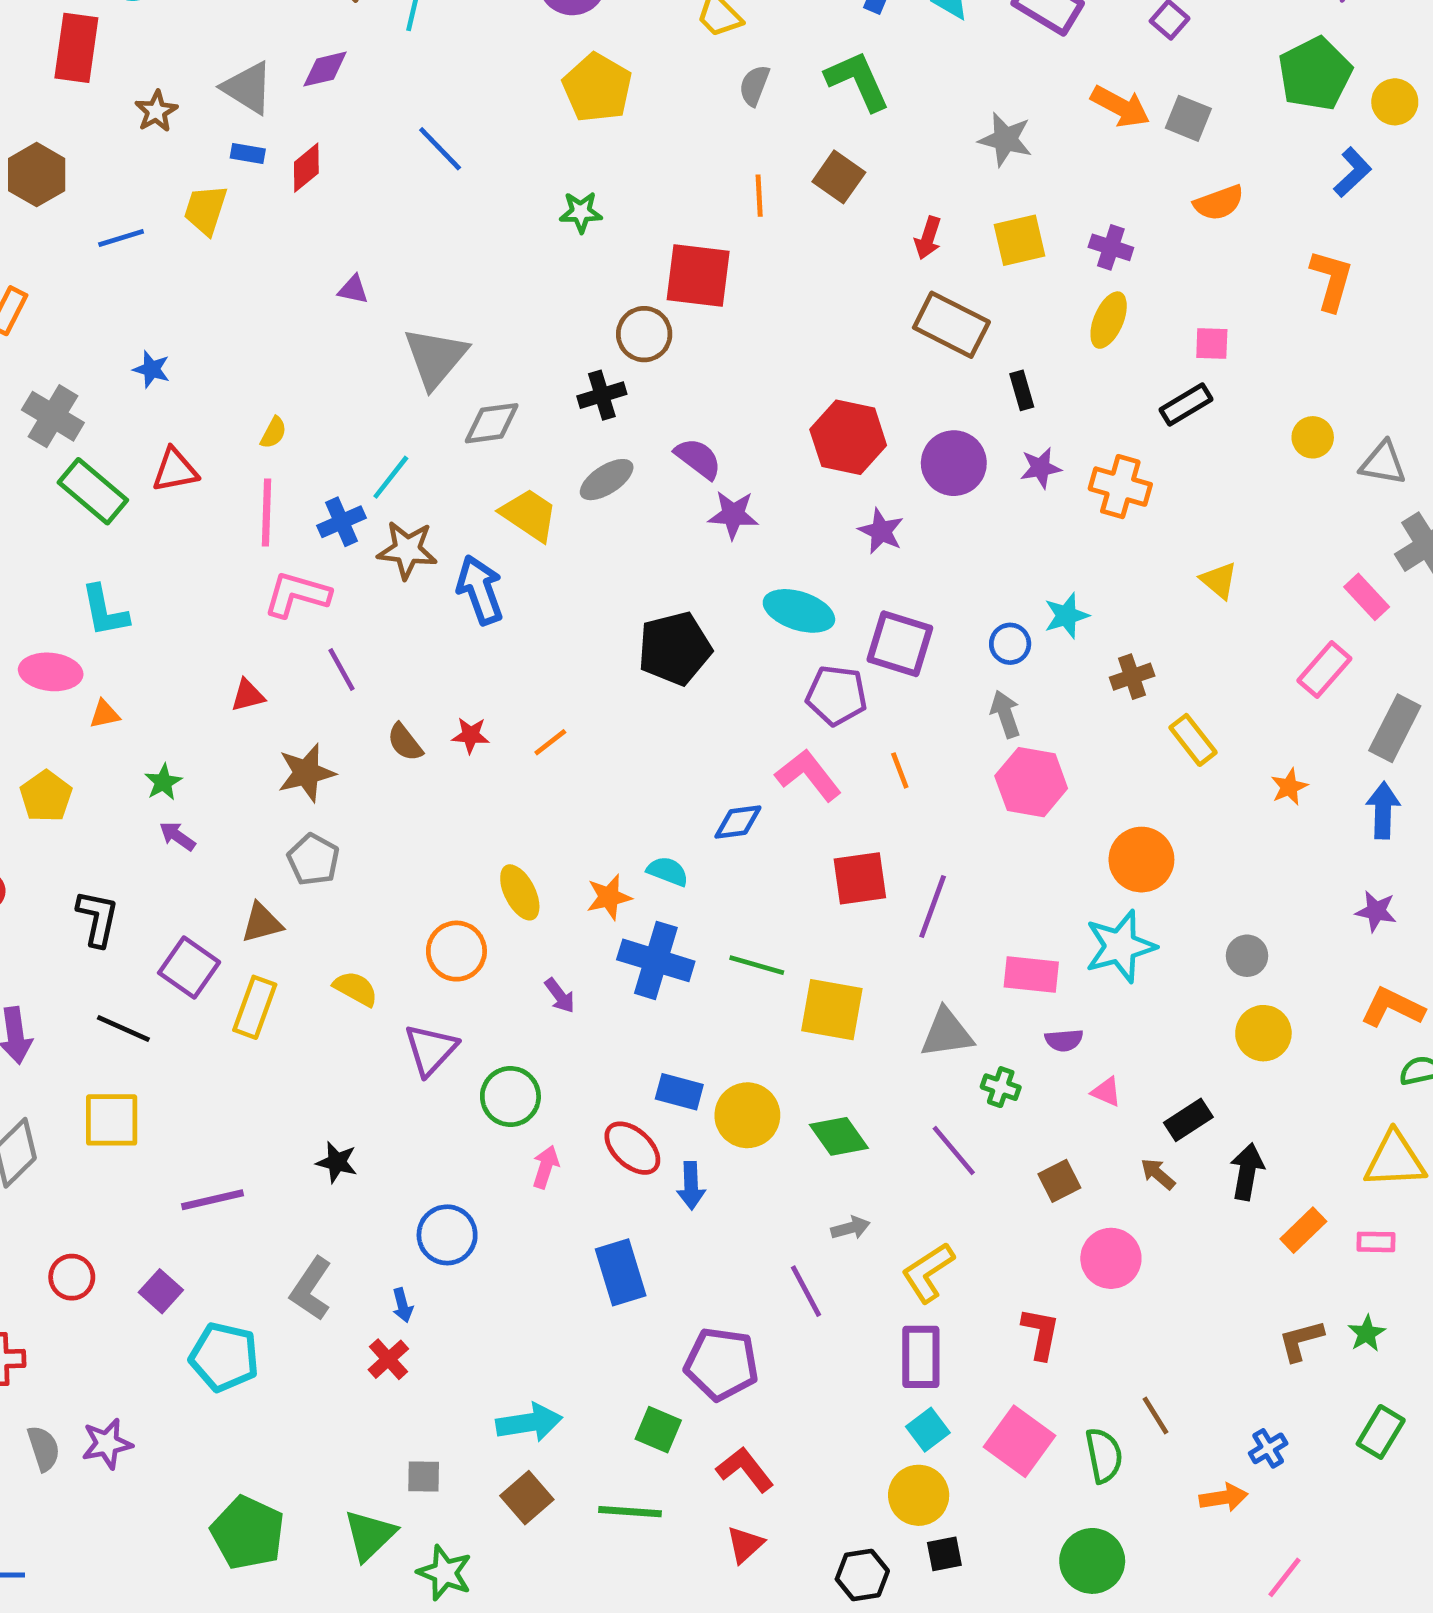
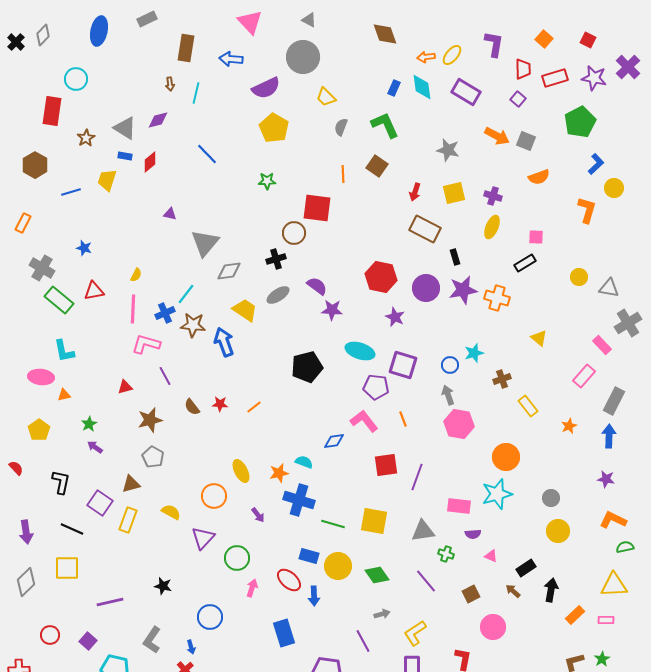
yellow circle: (1395, 102) -> (614, 188), moved
purple star: (1041, 468) -> (463, 290), size x1.6
green line: (757, 965) -> (333, 524), moved

